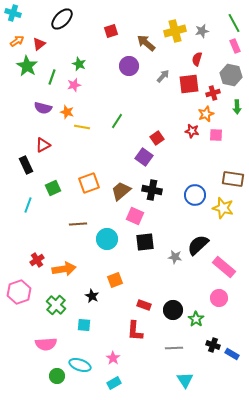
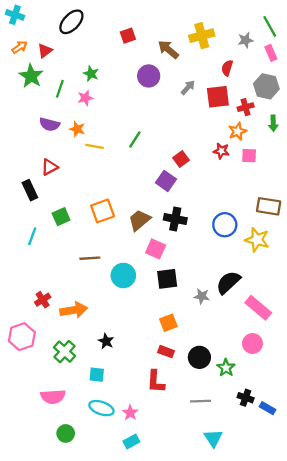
gray star: (202, 31) -> (246, 40), moved
orange square: (115, 280) -> (168, 323), moved
cyan ellipse: (80, 365) -> (101, 408), moved

